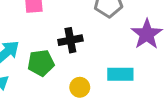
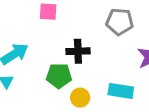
green pentagon: (41, 63) -> (59, 76), moved

